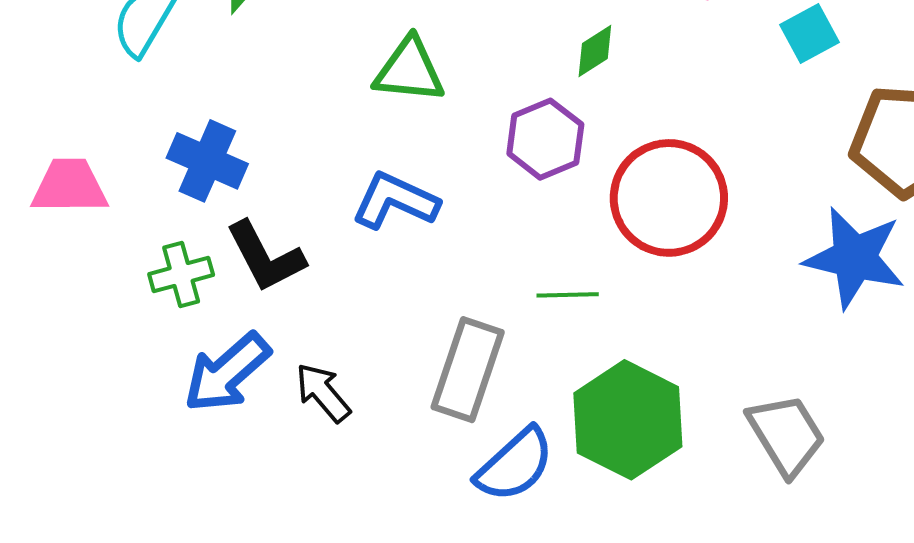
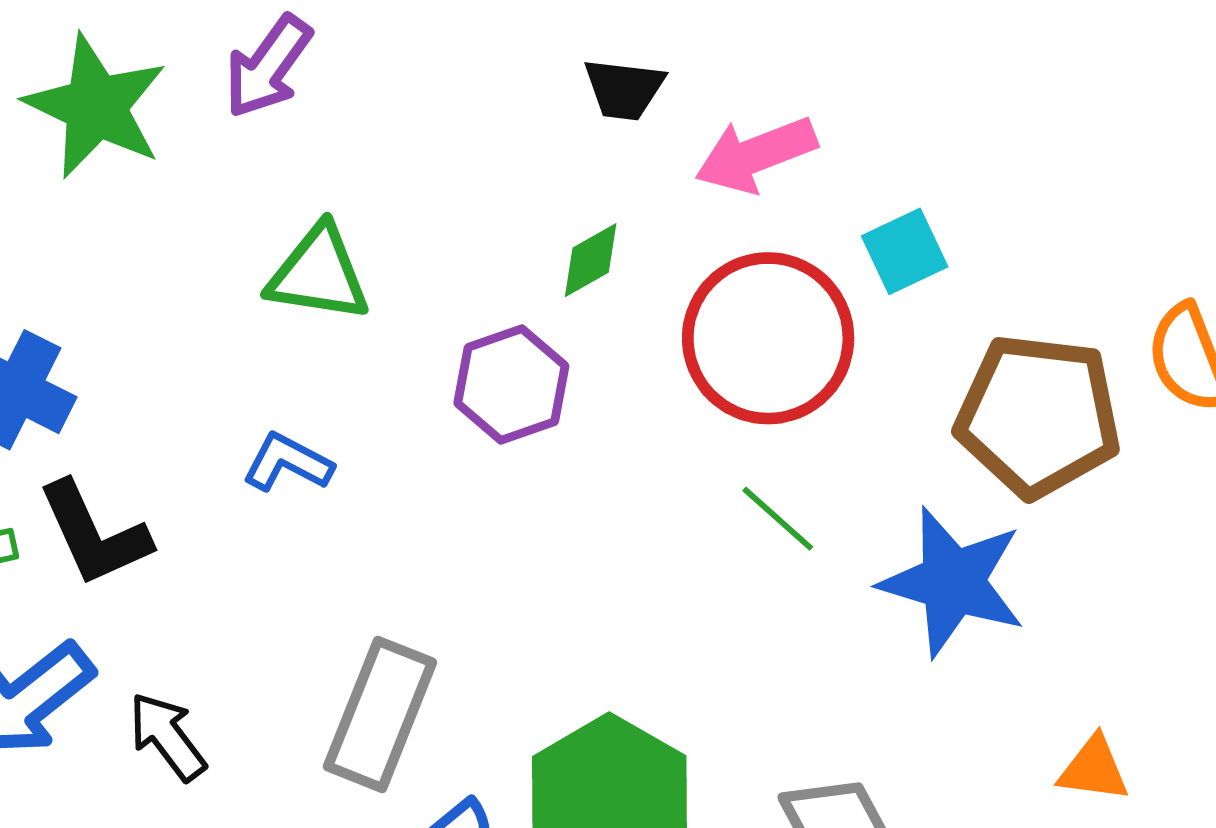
red circle: (669, 198) -> (768, 338), moved
blue L-shape: (395, 201) -> (288, 463), size x0.7
green line: (568, 295) -> (778, 519), moved, turned 40

